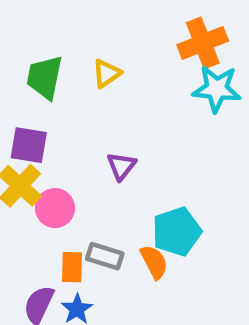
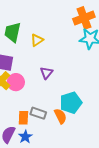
yellow triangle: (107, 73) -> (37, 40), moved
pink circle: (55, 208) -> (16, 82), moved

